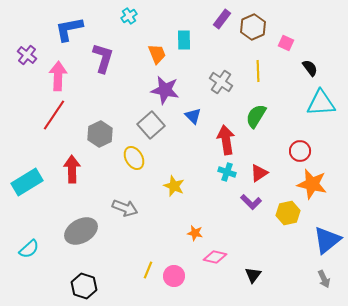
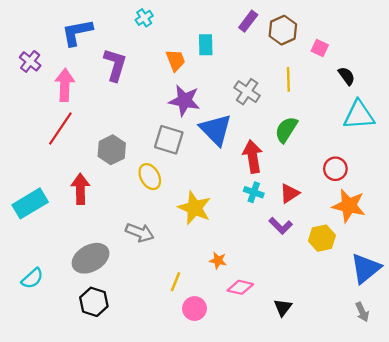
blue triangle: (193, 116) -> (216, 130), size x1.8
gray square: (151, 125) -> (169, 140), turned -32
yellow star: (174, 186) -> (194, 208), size x1.4
yellow line: (148, 270) -> (175, 282), moved
black hexagon: (84, 286) -> (94, 302), moved

